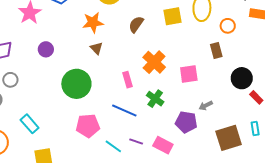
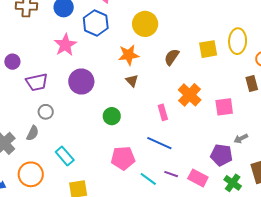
purple circle: (46, 49) -> (81, 82), size x1.6
green circle: (76, 84) -> (112, 116), size x0.6
green cross: (155, 99) -> (233, 183), moved

